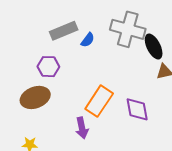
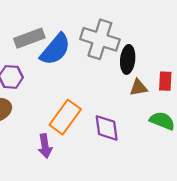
blue semicircle: (88, 40) -> (55, 49), size x2.0
black ellipse: (154, 47) -> (128, 59), turned 30

